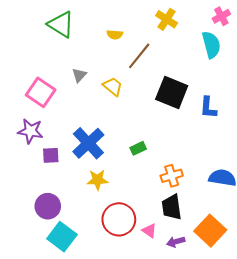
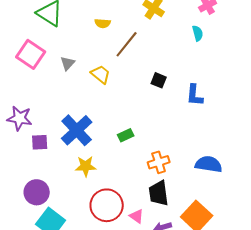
cyan semicircle: (211, 45) -> (198, 33), size x0.6
pink square: (41, 92) -> (31, 54), moved
black square: (172, 92) -> (159, 80), size x0.5

